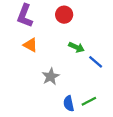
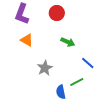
blue line: (96, 62) -> (88, 63), moved
green line: (89, 101) -> (77, 82), moved

